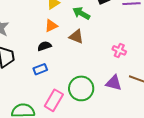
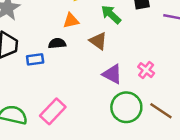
blue rectangle: (40, 69) -> (35, 59), moved
purple triangle: (114, 83) -> (112, 74), moved
green circle: (81, 88) -> (126, 107), moved

